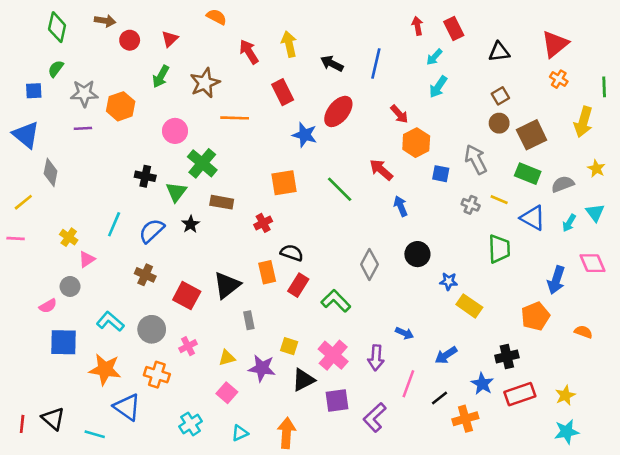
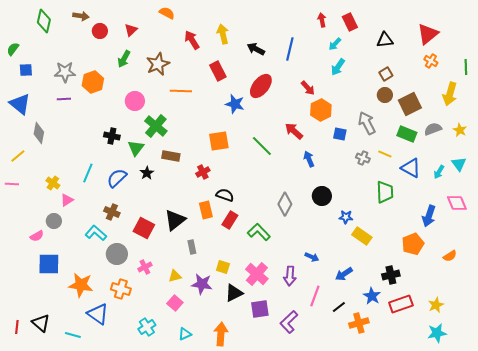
green semicircle: (56, 69) -> (13, 49), moved
gray semicircle: (563, 184) -> (433, 129), moved
cyan L-shape: (110, 321) -> (96, 233), moved
orange semicircle: (583, 332) -> (450, 256), turned 128

